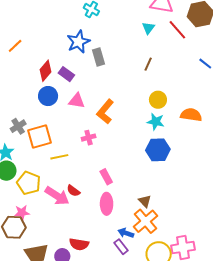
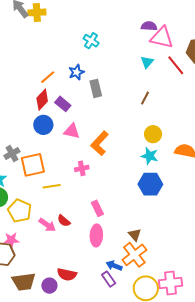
blue star: (78, 42) -> (76, 72), size x0.7
orange line: (15, 46) -> (48, 77), moved
pink arrow: (57, 196) -> (47, 225), size x0.7

